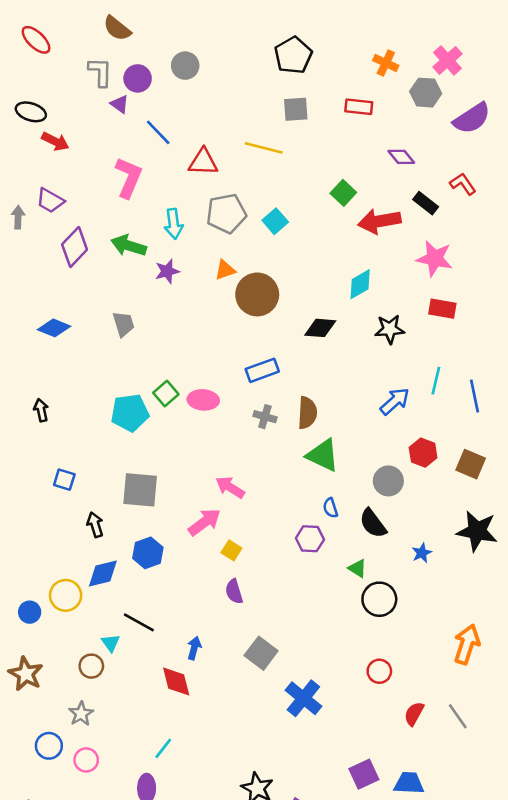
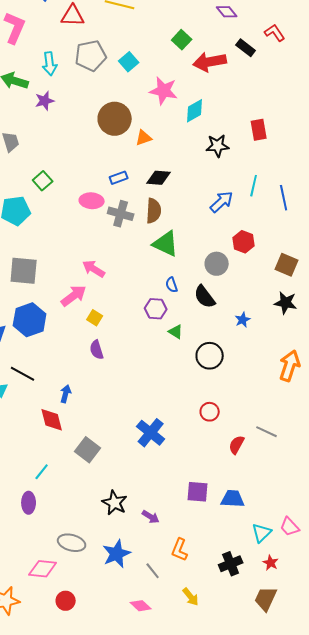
pink star: (435, 258) -> (164, 91), moved
orange triangle: (225, 270) -> (144, 138), moved
red rectangle: (442, 309) -> (259, 130), turned 70
black diamond: (320, 328) -> (159, 178), moved
blue rectangle: (262, 370) -> (119, 178), size x0.7
green square: (166, 393) -> (43, 181), moved
pink ellipse: (203, 400) -> (92, 201), moved
gray cross: (265, 417) -> (121, 214), size x1.4
brown square: (471, 464) -> (287, 265), moved
black star: (477, 531) -> (286, 303), size x0.7
blue hexagon: (148, 553) -> (30, 320), size x1.4
green triangle: (357, 568) -> (176, 332), moved
orange arrow: (467, 644) -> (290, 366), moved
gray square: (261, 653) -> (88, 450), moved
gray line: (458, 716) -> (267, 432), moved, turned -30
purple square: (364, 774) -> (198, 492), turned 30

